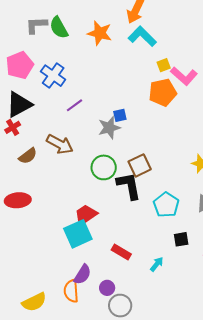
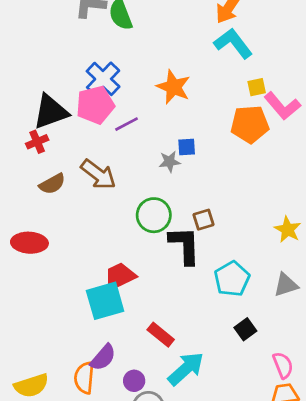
orange star: (100, 33) -> (173, 87), moved
pink pentagon: (20, 65) -> (95, 105), moved
gray star: (109, 128) -> (169, 162), size x0.7
brown square: (140, 165) -> (203, 220), size x0.7
black square: (181, 239) -> (245, 329), turned -35
cyan arrow: (157, 264) -> (186, 369), moved, size x1.8

